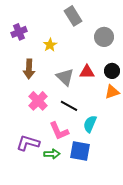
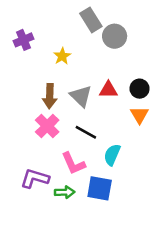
gray circle: (104, 37) -> (115, 36), moved
brown arrow: (29, 69) -> (50, 96), moved
orange triangle: (112, 92) -> (140, 115), turned -42

